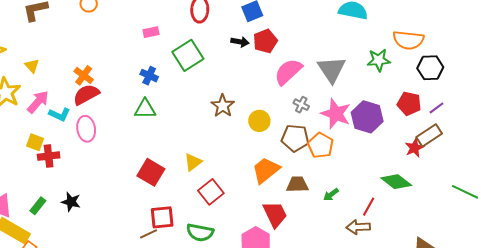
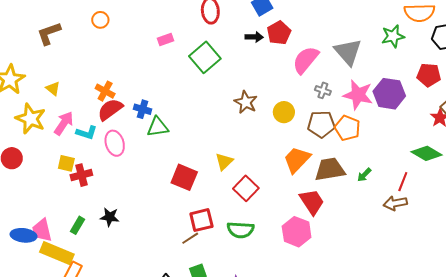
blue cross: (149, 76) -> (143, 109), moved
green triangle: (145, 109) -> (158, 127), moved
brown trapezoid: (297, 184) -> (330, 169), size x1.4

